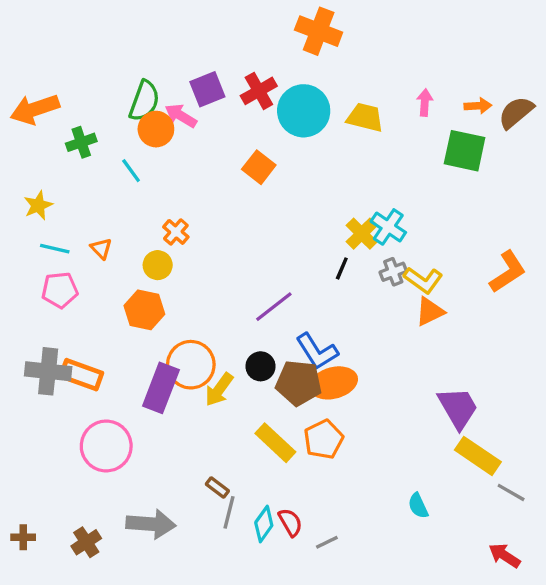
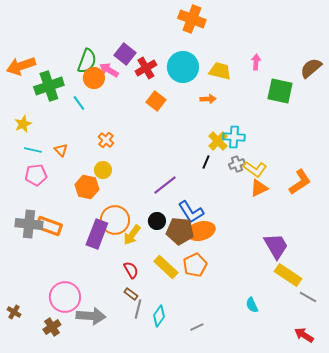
purple square: (207, 89) -> (125, 54), turned -30
red cross: (259, 91) -> (146, 68), moved
orange arrow: (478, 106) -> (208, 99), moved
green cross: (81, 142) -> (49, 86), size x1.6
cyan cross: (388, 227) -> (234, 137), turned -30
yellow circle: (158, 265) -> (103, 170), moved
orange L-shape: (508, 272) -> (300, 182), moved
pink circle: (106, 446) -> (65, 297), moved
red semicircle: (290, 522) -> (131, 270), moved
brown cross: (23, 537) -> (14, 312), moved, turned 32

